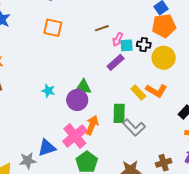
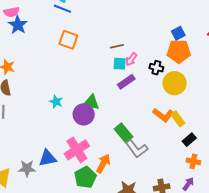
cyan square: (127, 45) -> (120, 64), moved
yellow rectangle: (138, 93) -> (178, 119), moved
green rectangle: (119, 113) -> (124, 133), turned -48
orange arrow: (92, 125) -> (103, 163), moved

